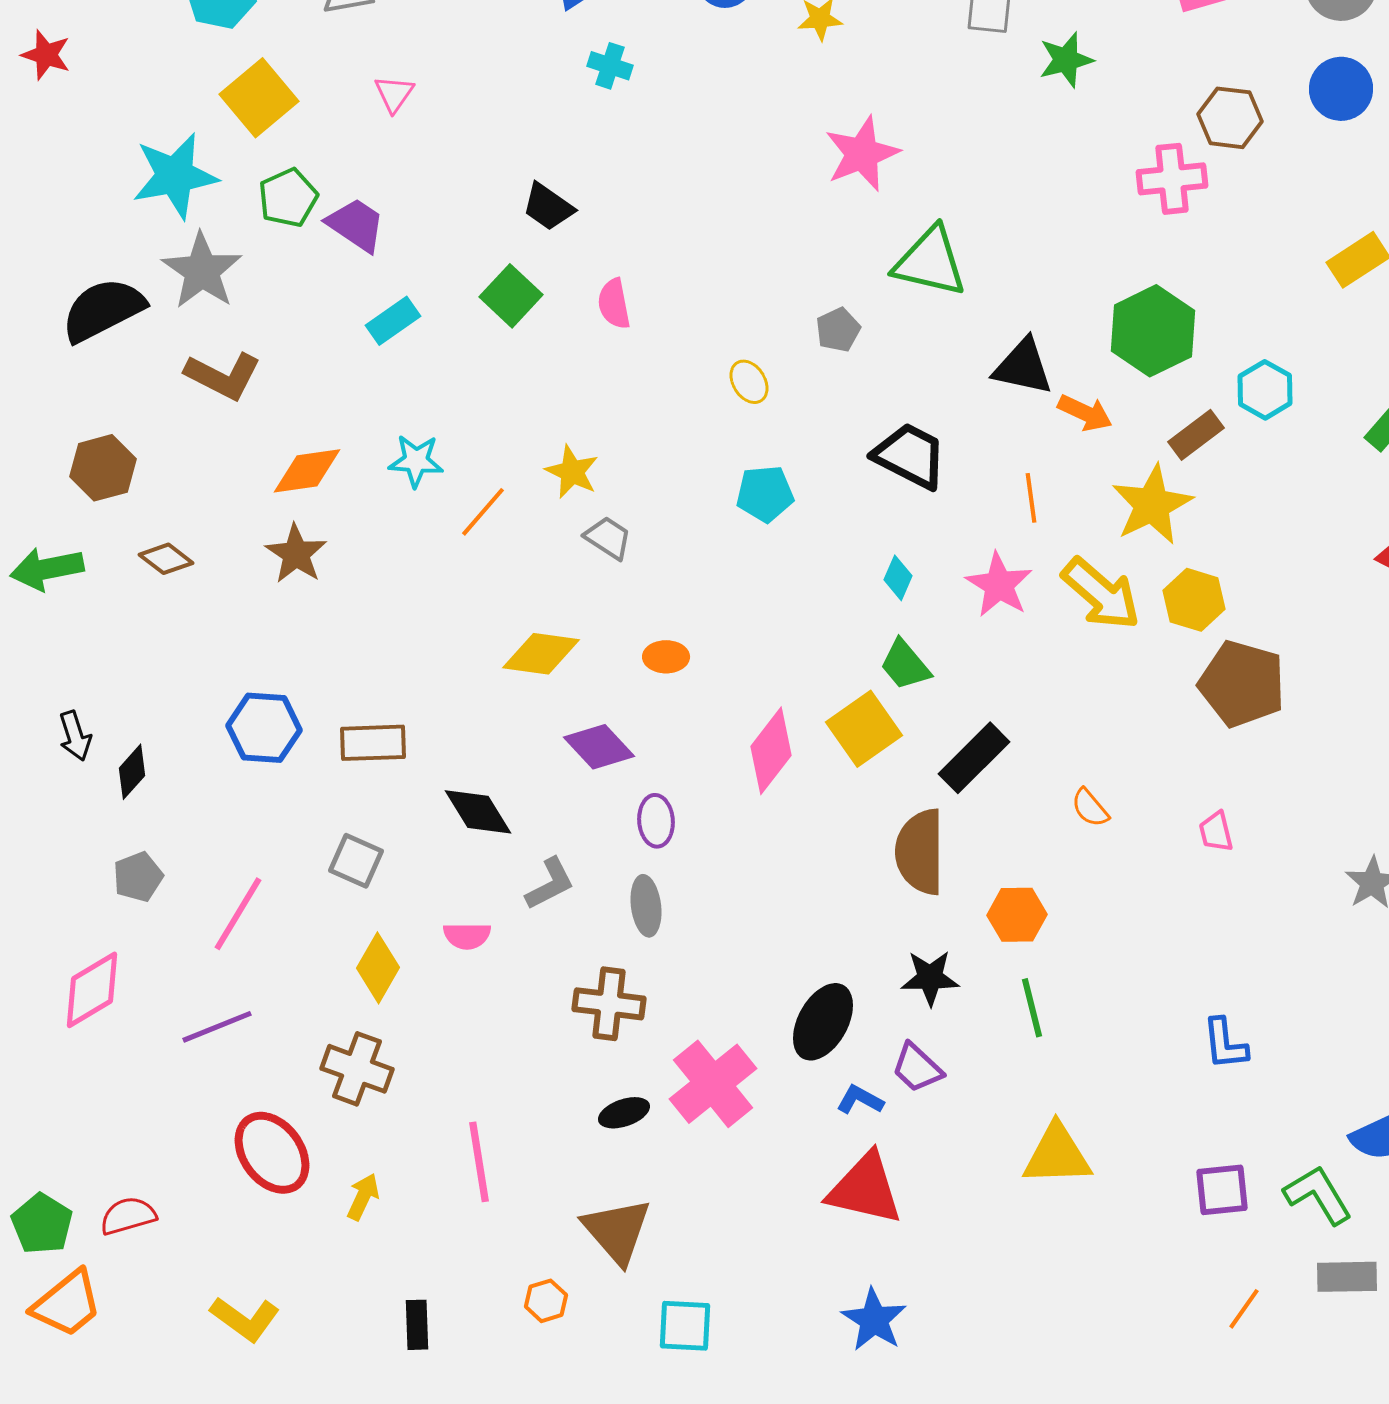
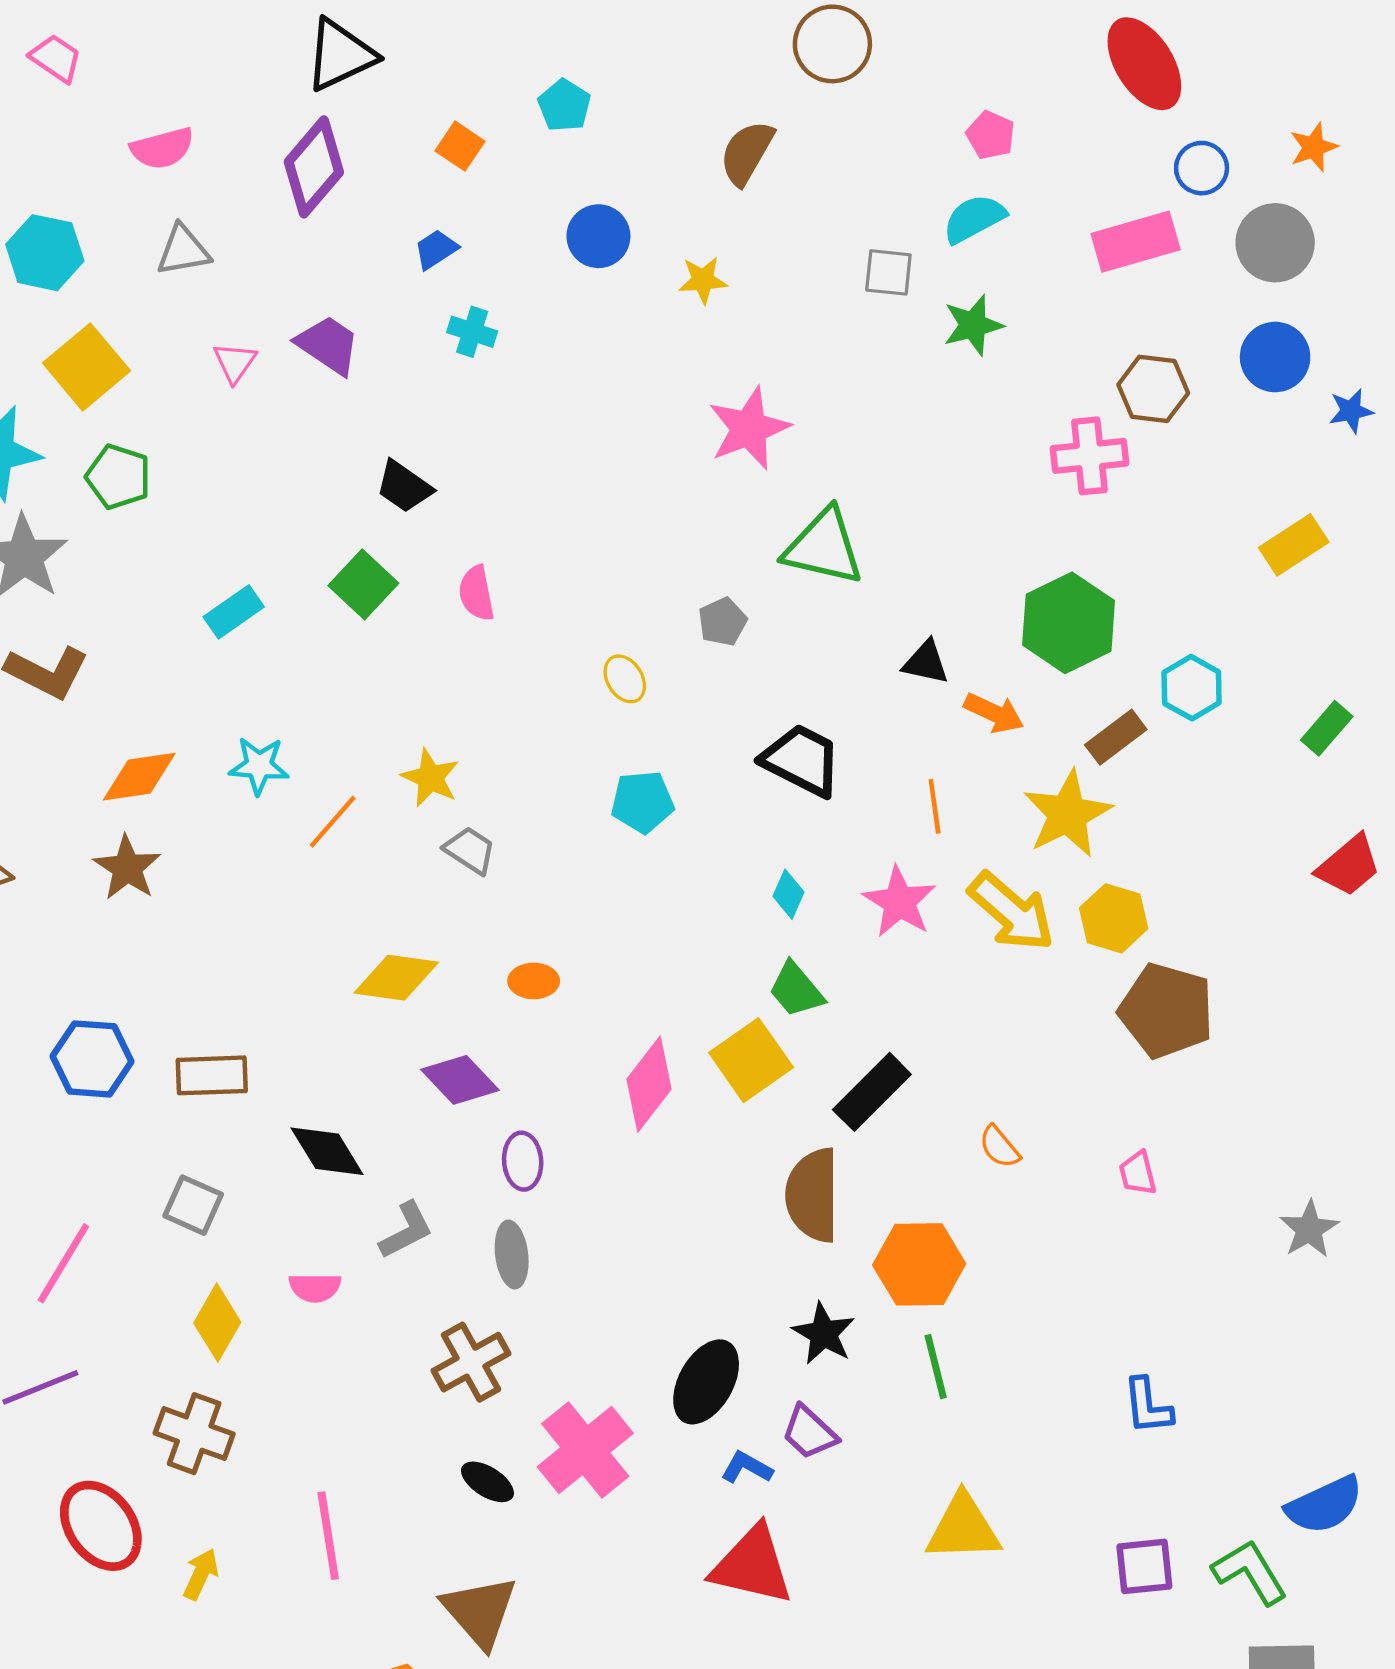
green pentagon: (288, 198) -> (118, 477), turned -30
purple trapezoid: (356, 225) -> (328, 345), moved
black triangle: (1023, 367) -> (926, 662), size x0.7
orange hexagon: (1017, 915) -> (919, 1264), size x1.4
black star: (930, 978) -> (824, 1334), turned 30
brown cross: (609, 1004) -> (471, 1362), turned -36
black ellipse: (624, 1113) -> (487, 1482), turned 51

